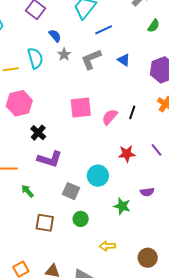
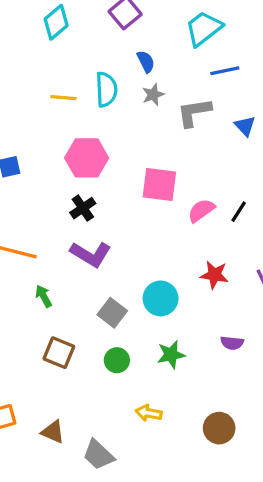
pink hexagon: (19, 103) -> (87, 158), moved
green star: (122, 206) -> (171, 355), moved, turned 30
brown circle: (148, 258) -> (219, 428), moved

